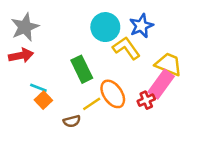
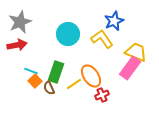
cyan circle: (105, 27) -> (68, 34), moved
green rectangle: (82, 69) -> (56, 72), moved, turned 45
red cross: (146, 100) -> (102, 95), moved
brown semicircle: (72, 121) -> (49, 88), moved, turned 80

